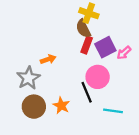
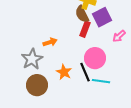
purple square: (105, 47) -> (102, 17), moved
orange star: (61, 105) -> (64, 72), moved
cyan line: (113, 111) -> (101, 81), moved

